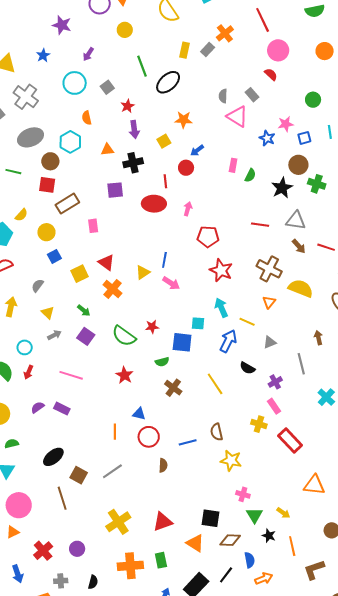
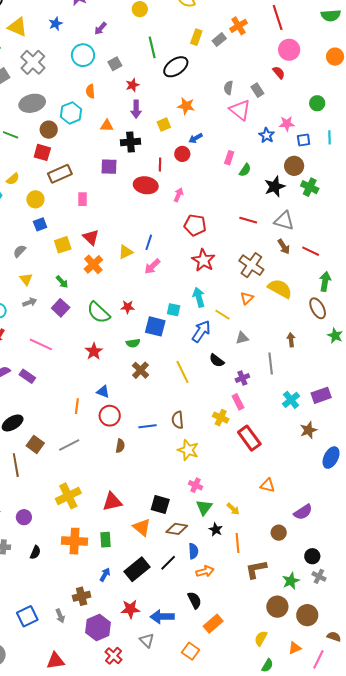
pink arrow: (171, 283) -> (152, 266), turned 96
orange triangle: (314, 485) -> (268, 485), size x0.7

